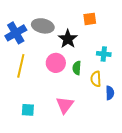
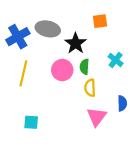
cyan cross: (104, 54) -> (116, 60), turned 32
green semicircle: (77, 68) -> (84, 67), moved
yellow semicircle: (96, 79) -> (90, 88), moved
pink triangle: (65, 105) -> (97, 117), moved

